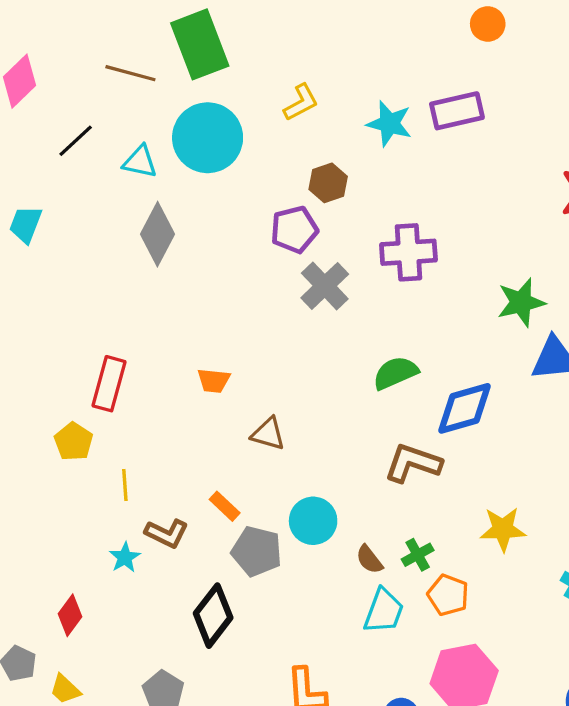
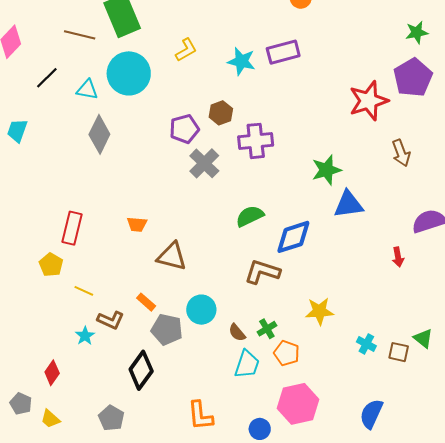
brown hexagon: (328, 183) -> (221, 113), moved
brown triangle: (268, 434) -> (172, 256), size x1.4
yellow line: (125, 485) -> (84, 291), turned -60

